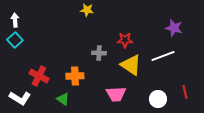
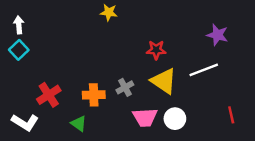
gray cross: (99, 53) -> (125, 87), moved, turned -32
red cross: (39, 76) -> (49, 95), turned 30
white circle: (158, 99) -> (175, 119), moved

